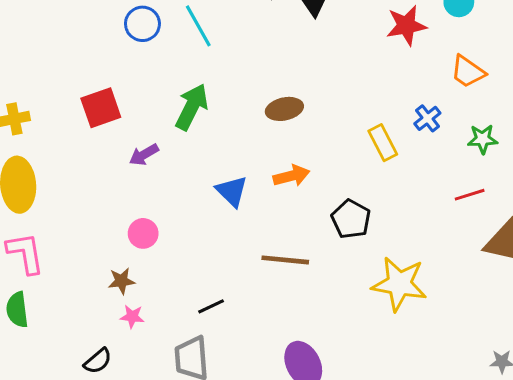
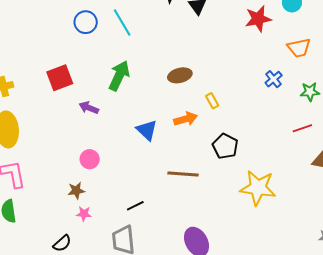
orange trapezoid: (468, 72) -> (299, 48), turned -45
yellow rectangle: (383, 143) -> (212, 101), moved, size x0.7
purple arrow: (144, 155) -> (89, 108), turned 54

